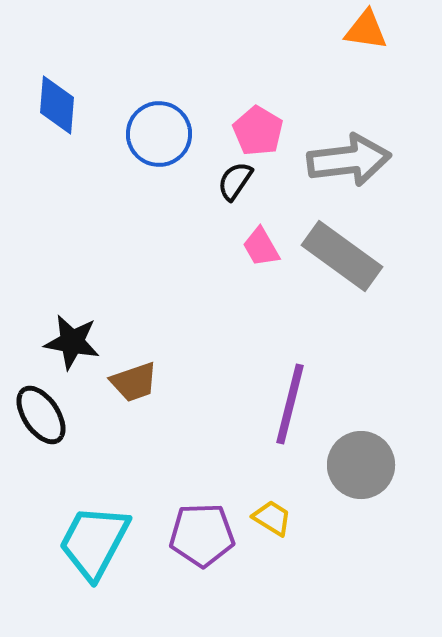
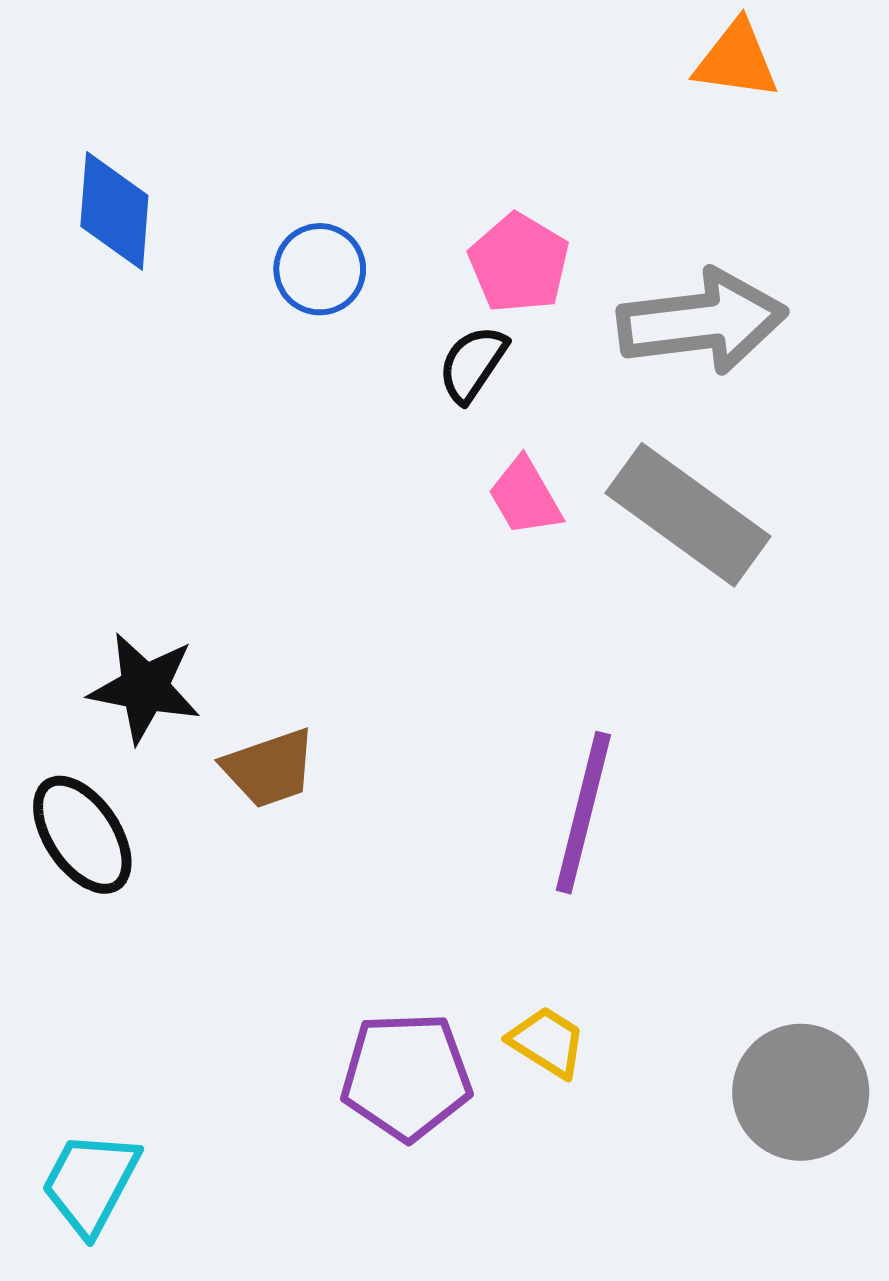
blue circle: (159, 134) -> (320, 269), size x0.7
gray circle: (361, 465) -> (801, 1092), moved
cyan trapezoid: (94, 542) -> (90, 1183), moved, size x0.7

